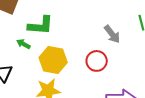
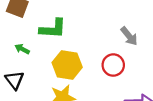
green arrow: (23, 44) -> (22, 49), moved

